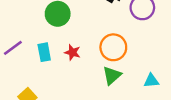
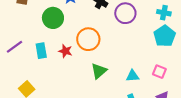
orange circle: (113, 47) -> (88, 39), moved

